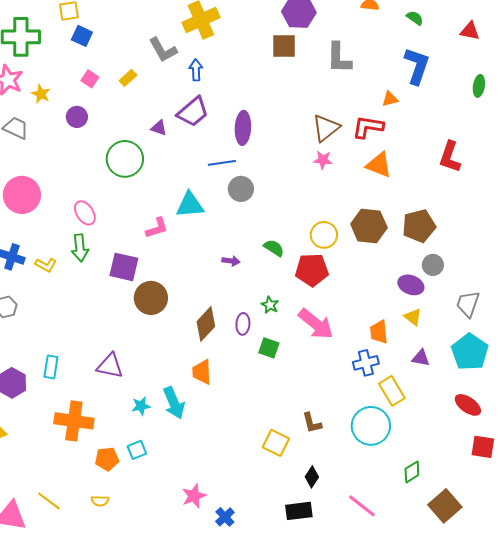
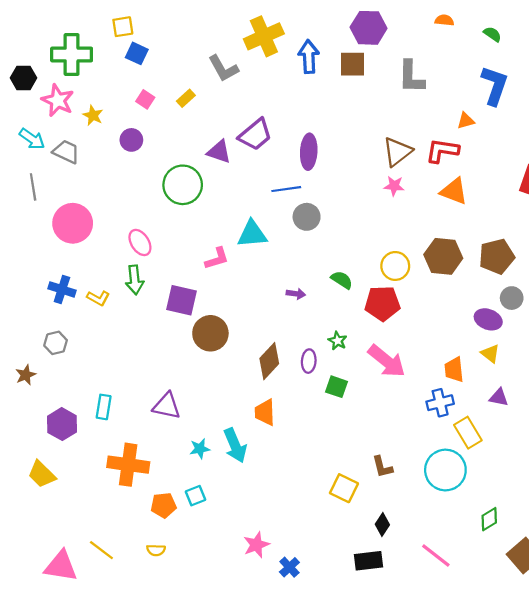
blue arrow: (196, 70) -> (309, 57), moved, size x1.4
purple triangle: (159, 128) -> (219, 152), size x1.4

